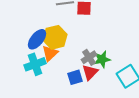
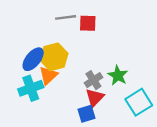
green star: (102, 59) -> (118, 75), moved, turned -30
blue square: (75, 77) -> (86, 114), moved

